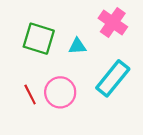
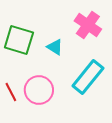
cyan triangle: (77, 46) -> (55, 47), turned 36

